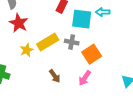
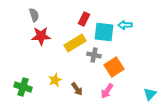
red star: (19, 23) -> (41, 36), turned -30
yellow rectangle: (48, 42) -> (75, 43), moved
yellow star: (27, 50) -> (55, 80), moved

